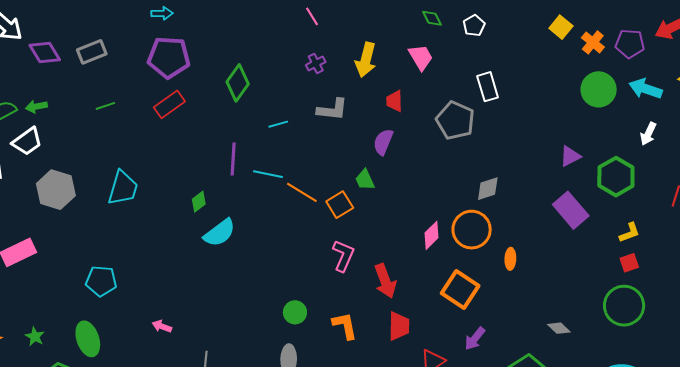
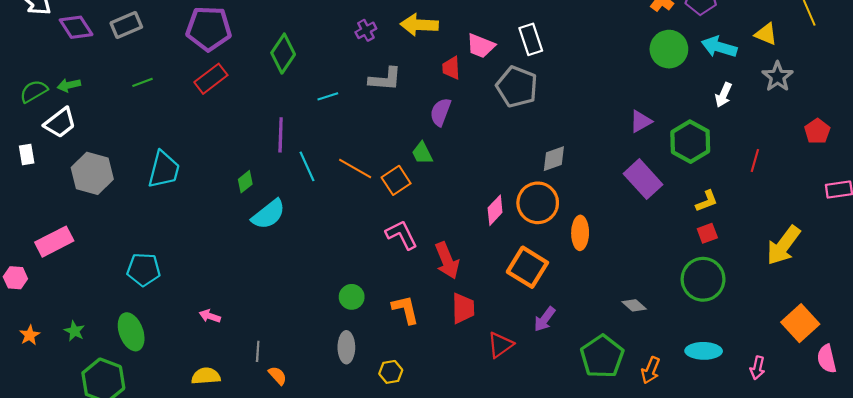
pink trapezoid: (421, 57) -> (481, 46), moved, turned 144
yellow arrow: (366, 60) -> (419, 25), turned 80
white rectangle: (488, 87) -> (531, 39), moved
cyan line: (268, 174) -> (307, 166), moved, turned 56
pink L-shape: (343, 256) -> (402, 235), turned -48
orange ellipse: (510, 259) -> (580, 233), size x1.4

